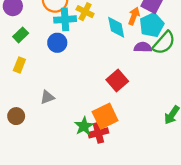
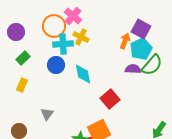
cyan diamond: (116, 27) -> (83, 74), moved
gray triangle: (47, 97) -> (47, 114), turned -32

